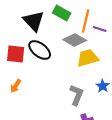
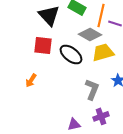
black ellipse: (40, 50) -> (71, 54), moved
red square: (16, 54) -> (43, 45), moved

